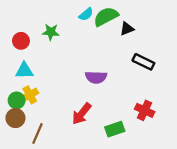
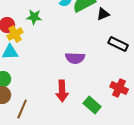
yellow cross: (30, 95) -> (15, 34), moved
red arrow: (82, 114) -> (62, 91), turned -40
green rectangle: (115, 129) -> (92, 105), turned 60

